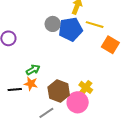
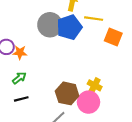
gray circle: (53, 24) -> (50, 25), size x1.5
green arrow: (33, 70) -> (19, 78), moved
orange star: (31, 84) -> (20, 52), moved

